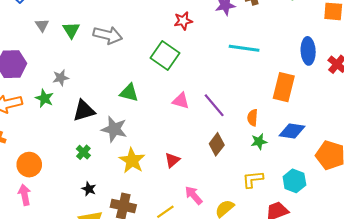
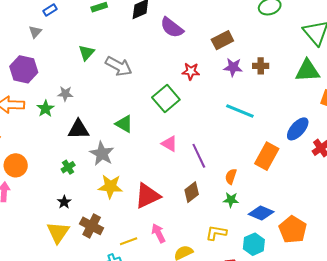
gray triangle: (42, 25) -> (35, 32), moved
blue ellipse: (308, 51) -> (298, 129), turned 30
blue diamond: (292, 131) -> (261, 213), moved
red triangle: (172, 160) -> (147, 196), size x1.8
yellow star: (132, 161) -> (110, 186), turned 30

